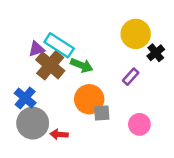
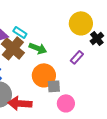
cyan rectangle: (59, 45) -> (20, 32), size x0.6
pink circle: (139, 124) -> (66, 103), moved
red arrow: (59, 134) -> (20, 103), size x1.6

